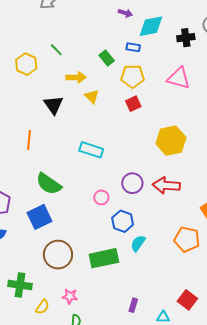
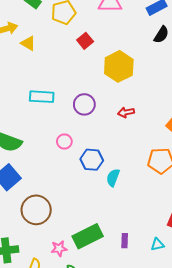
red square: (133, 104) -> (85, 41), moved
purple circle: (132, 183) -> (84, 104), moved
red arrow: (166, 185) -> (126, 112), size x0.6
green rectangle: (104, 258) -> (88, 236), moved

